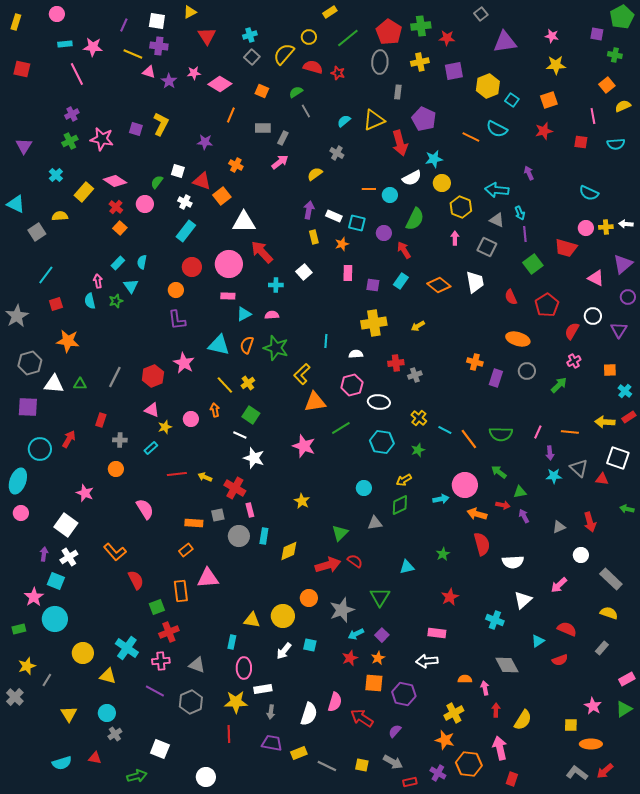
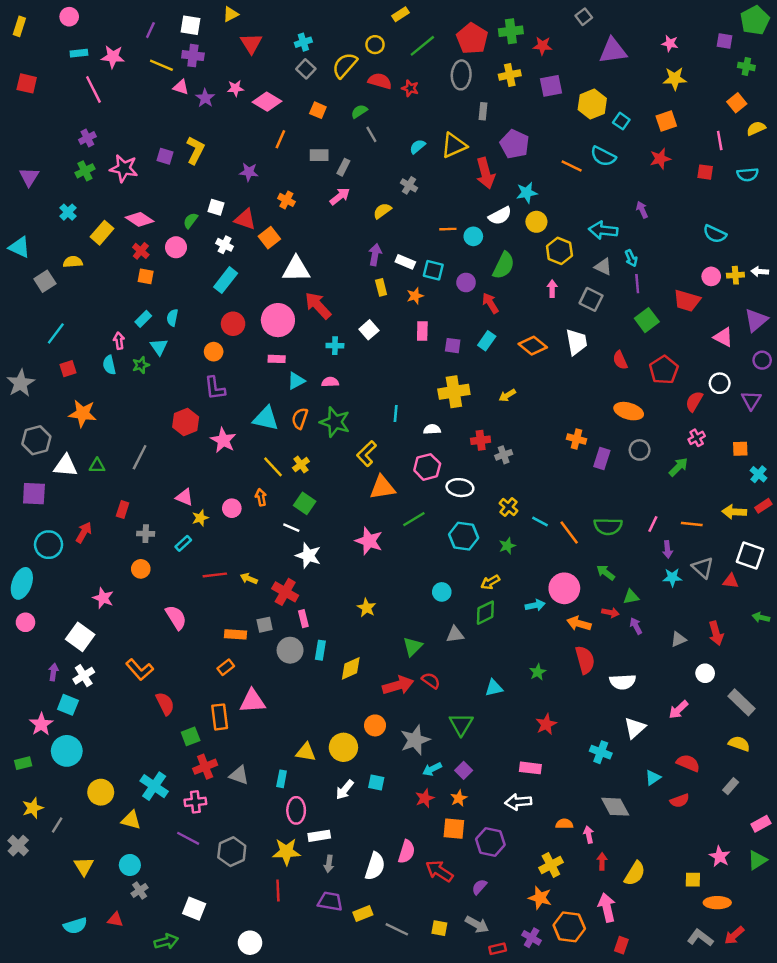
orange square: (120, 228) -> (146, 276), turned -32
red hexagon: (153, 376) -> (186, 422), moved
gray triangle: (197, 665) -> (239, 775), moved

